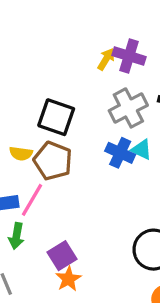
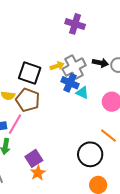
purple cross: (129, 56) -> (75, 24), moved
yellow arrow: (106, 59) -> (57, 66), moved, turned 40
blue cross: (120, 153) -> (70, 83), moved

